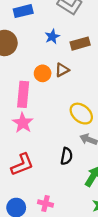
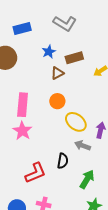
brown triangle: (62, 70) -> (57, 73), moved
orange circle: (43, 73) -> (57, 101), moved
red L-shape: (22, 164) -> (35, 173), moved

